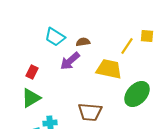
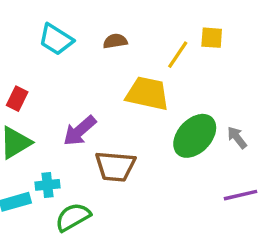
brown semicircle: (83, 42) -> (115, 41), moved
purple arrow: (70, 61) -> (80, 131), moved

